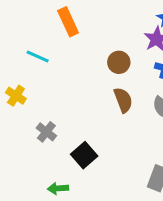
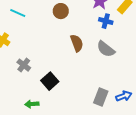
brown circle: (119, 62) -> (61, 11), moved

